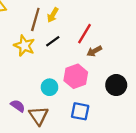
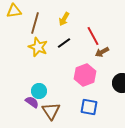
brown line: (35, 19) -> (35, 23), moved
red line: (84, 34) -> (93, 36), turned -60
cyan circle: (49, 87) -> (39, 91), moved

